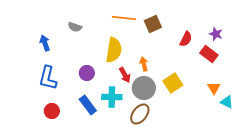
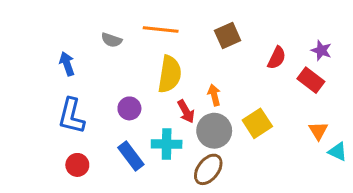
orange line: (124, 18) -> (161, 30), moved

